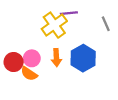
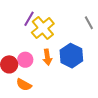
purple line: (69, 13) -> (29, 19), moved, turned -49
orange semicircle: (29, 74) -> (24, 85), moved

